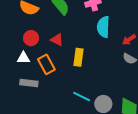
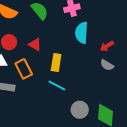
cyan line: (82, 96) -> (57, 86), moved

